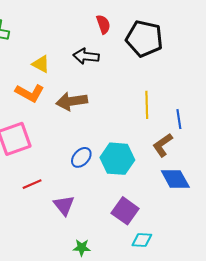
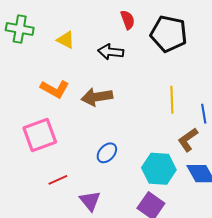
yellow triangle: (41, 64) -> (66, 40), moved
cyan hexagon: (117, 159) -> (159, 169), moved

